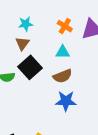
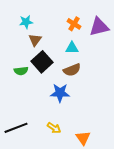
cyan star: (26, 24) -> (26, 22), moved
blue star: (66, 101) -> (60, 93), moved

